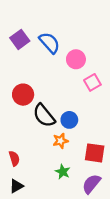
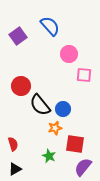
blue semicircle: (49, 43) -> (50, 26), moved
pink square: (92, 82) -> (84, 75), turned 35
red square: (95, 153) -> (75, 144), moved
green star: (63, 172) -> (49, 156), moved

